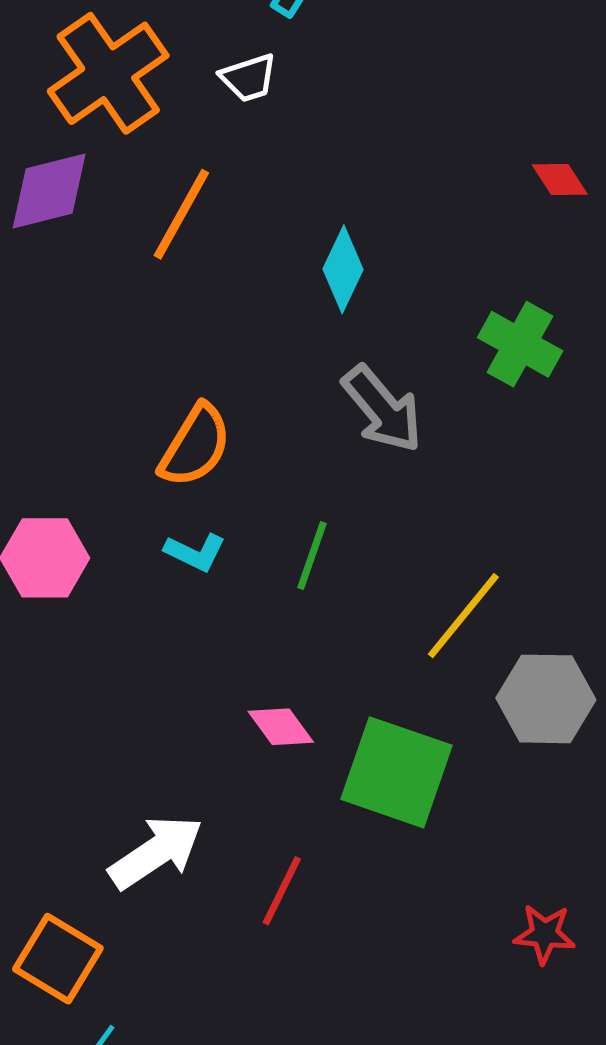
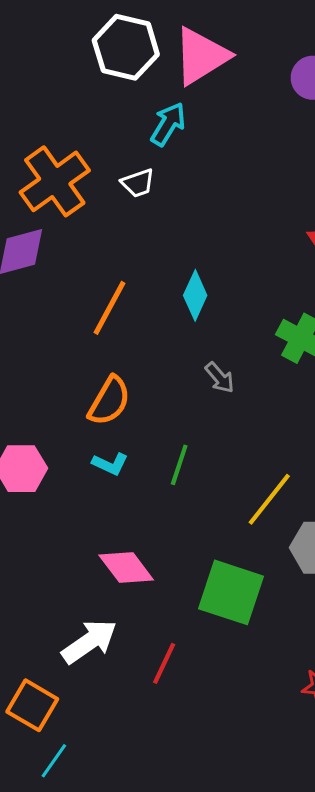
orange line: (181, 214) -> (110, 308), moved
gray arrow: (382, 409) -> (220, 378), size x0.6
pink diamond: (281, 727) -> (126, 568), moved, size x1.4

